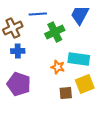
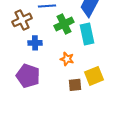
blue cross: (18, 51) -> (35, 43), moved
cyan rectangle: (79, 59) -> (87, 34), moved, turned 70

